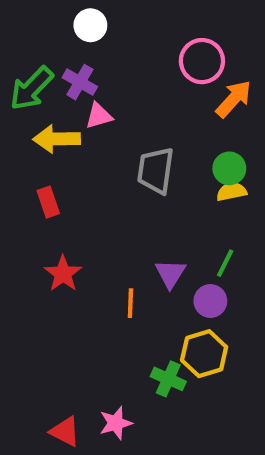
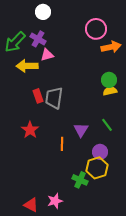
orange arrow: (234, 99) -> (111, 47), turned 36
gray trapezoid: (156, 170) -> (54, 98), moved
red rectangle: (48, 202) -> (38, 96), moved
green line: (225, 263) -> (107, 125), turned -64
purple circle: (210, 301) -> (100, 152), moved

